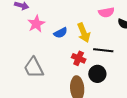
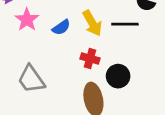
black line: (103, 50) -> (125, 24), moved

